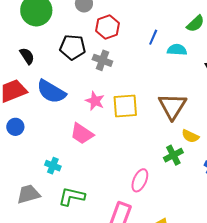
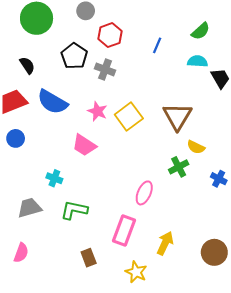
black pentagon: (73, 47) -> (74, 56), turned 30
cyan semicircle: (177, 50) -> (197, 61), moved
yellow square: (125, 106) -> (129, 116), turned -32

